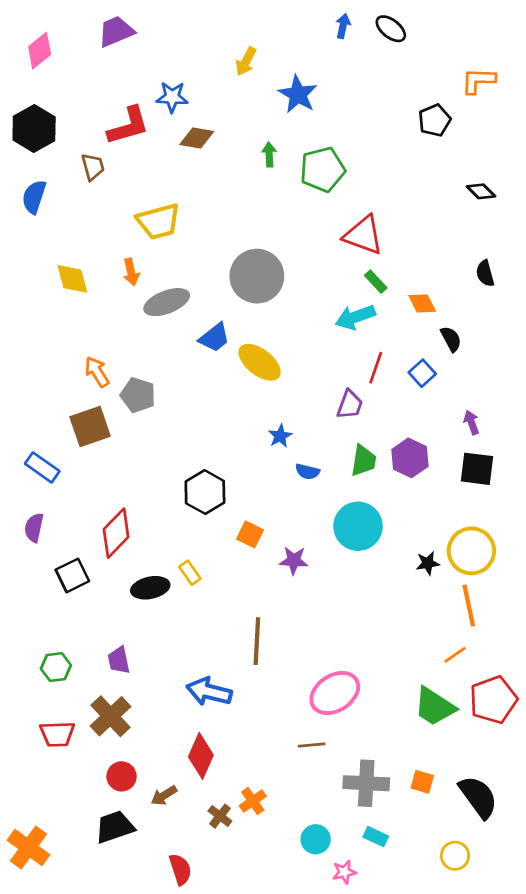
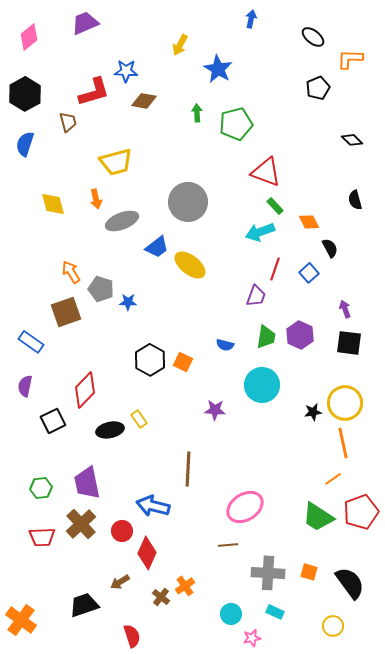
black ellipse: (391, 29) -> (313, 37), moved
blue star: (280, 436) -> (128, 302), moved, turned 30
orange square: (250, 534) -> (183, 362), moved
purple trapezoid: (119, 660) -> (87, 483), size x1.6
red circle: (122, 776) -> (122, 531), moved

